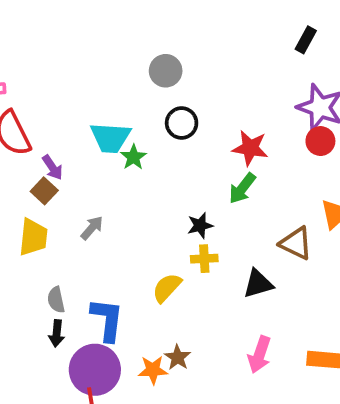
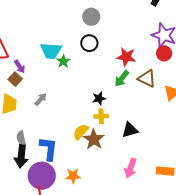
gray circle: (166, 71) -> (91, 17), moved
brown triangle: (296, 243) -> (147, 79), moved
black arrow: (57, 333) -> (21, 156), size x1.6
brown star: (177, 357) -> (94, 139), moved, size x1.5

